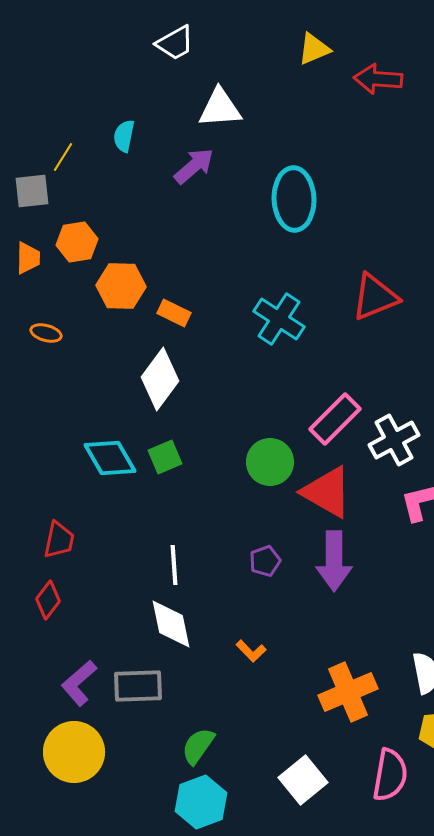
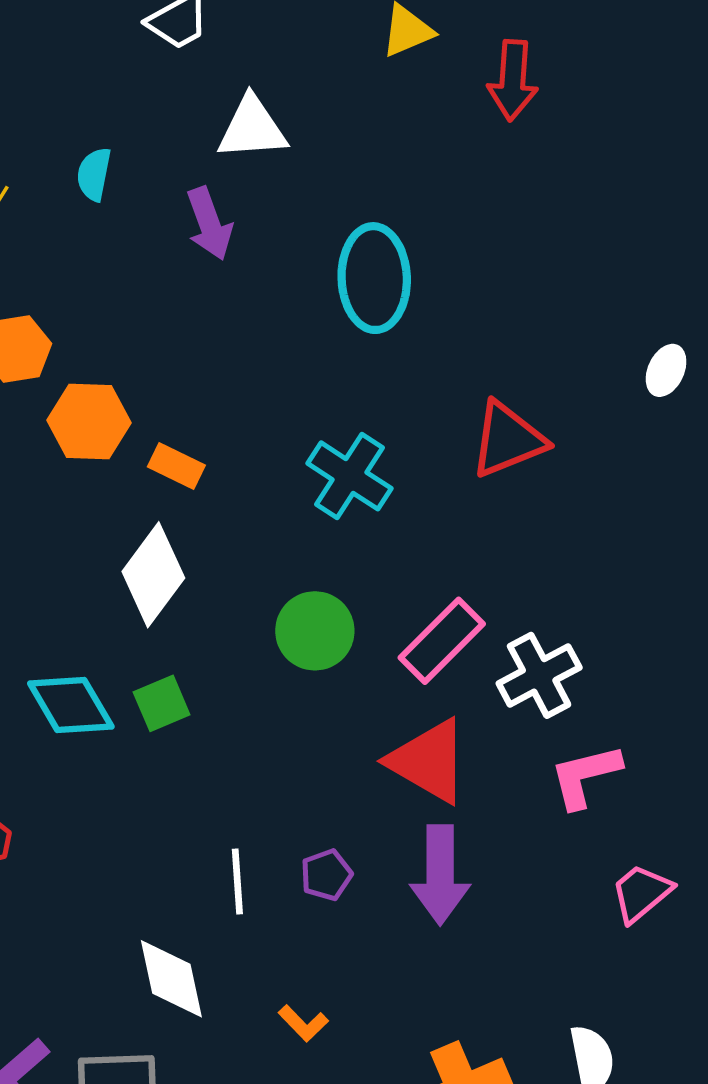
red arrow: (378, 79) -> (513, 80), turned -90
purple arrow: (194, 166) -> (209, 224), turned 111
green circle: (270, 462) -> (315, 631), moved
white line: (174, 565) -> (237, 881), moved

